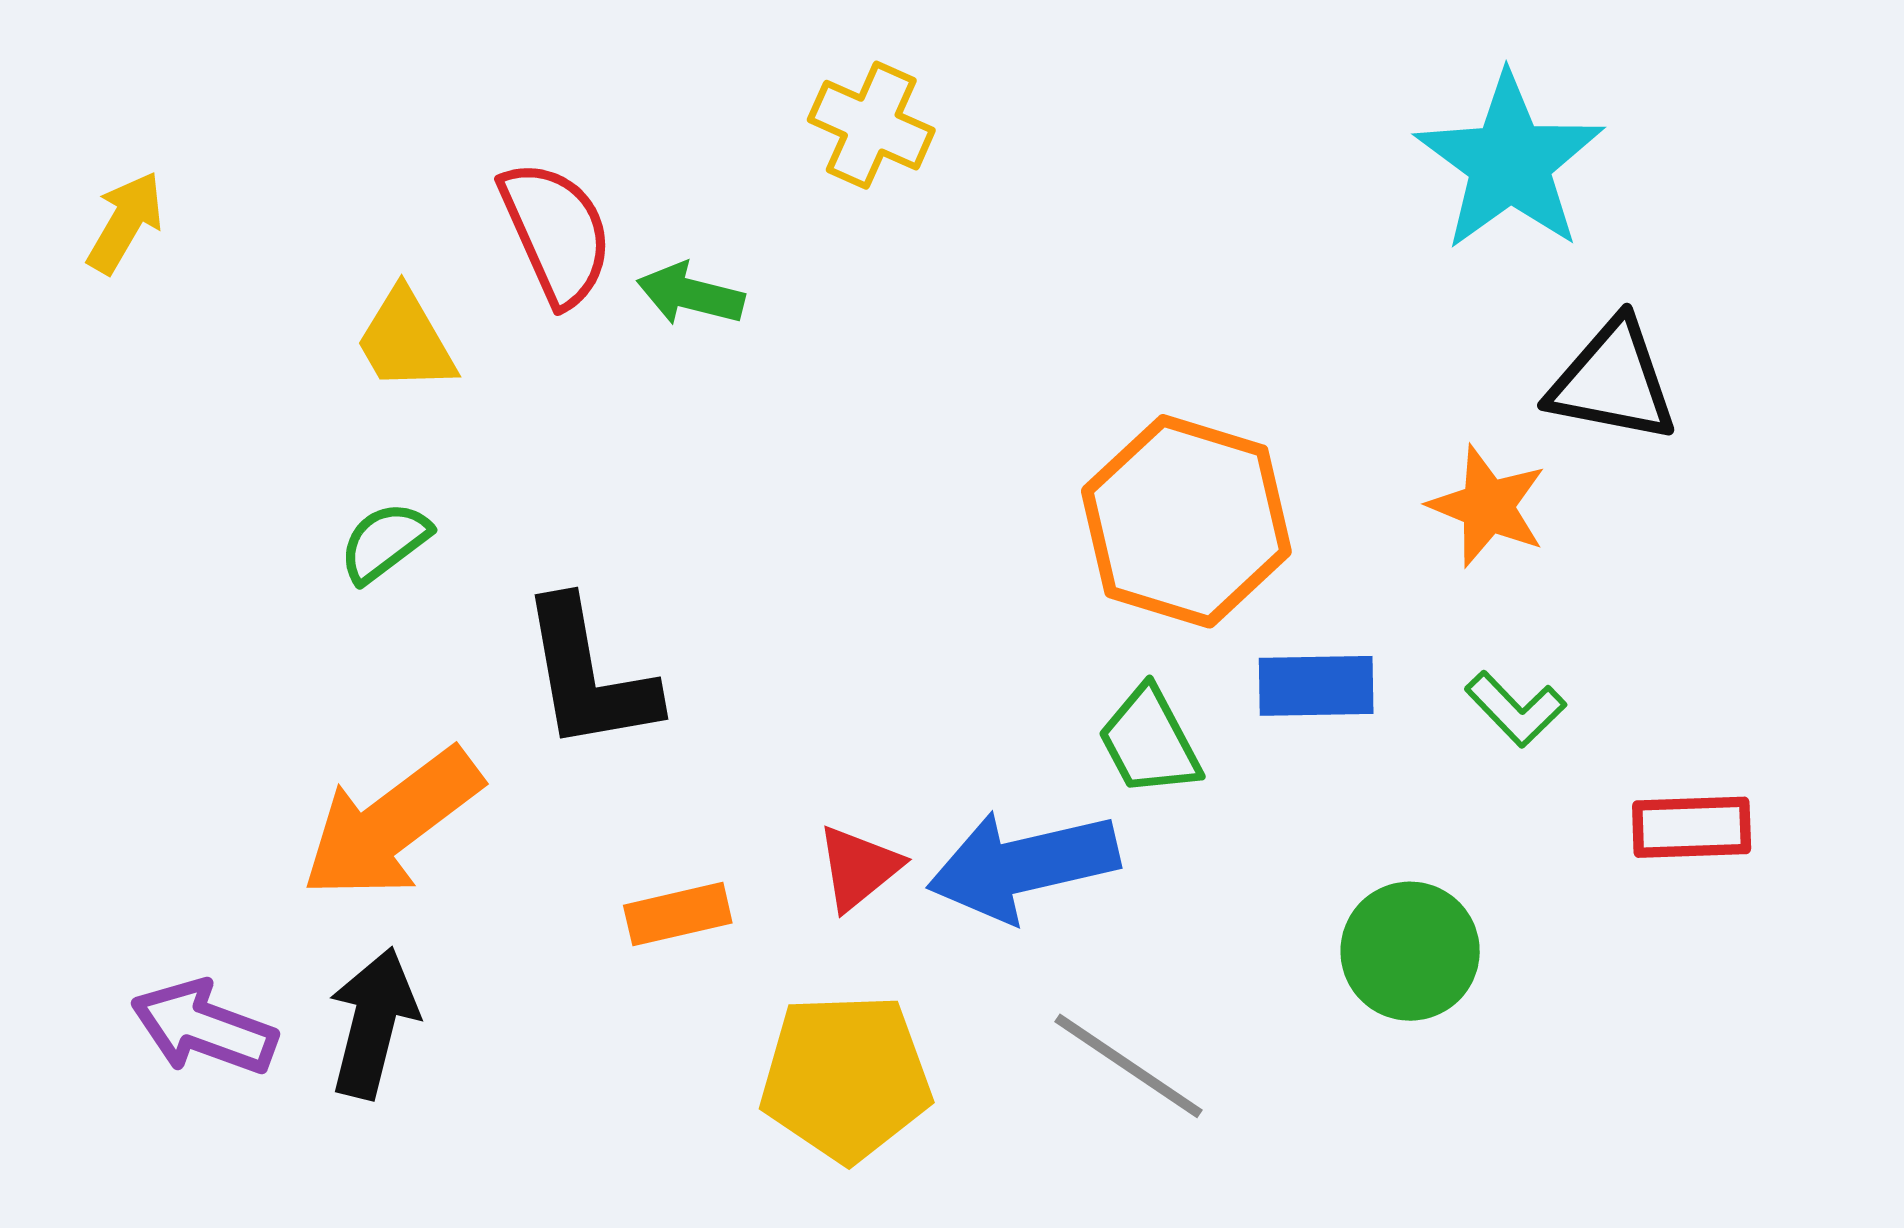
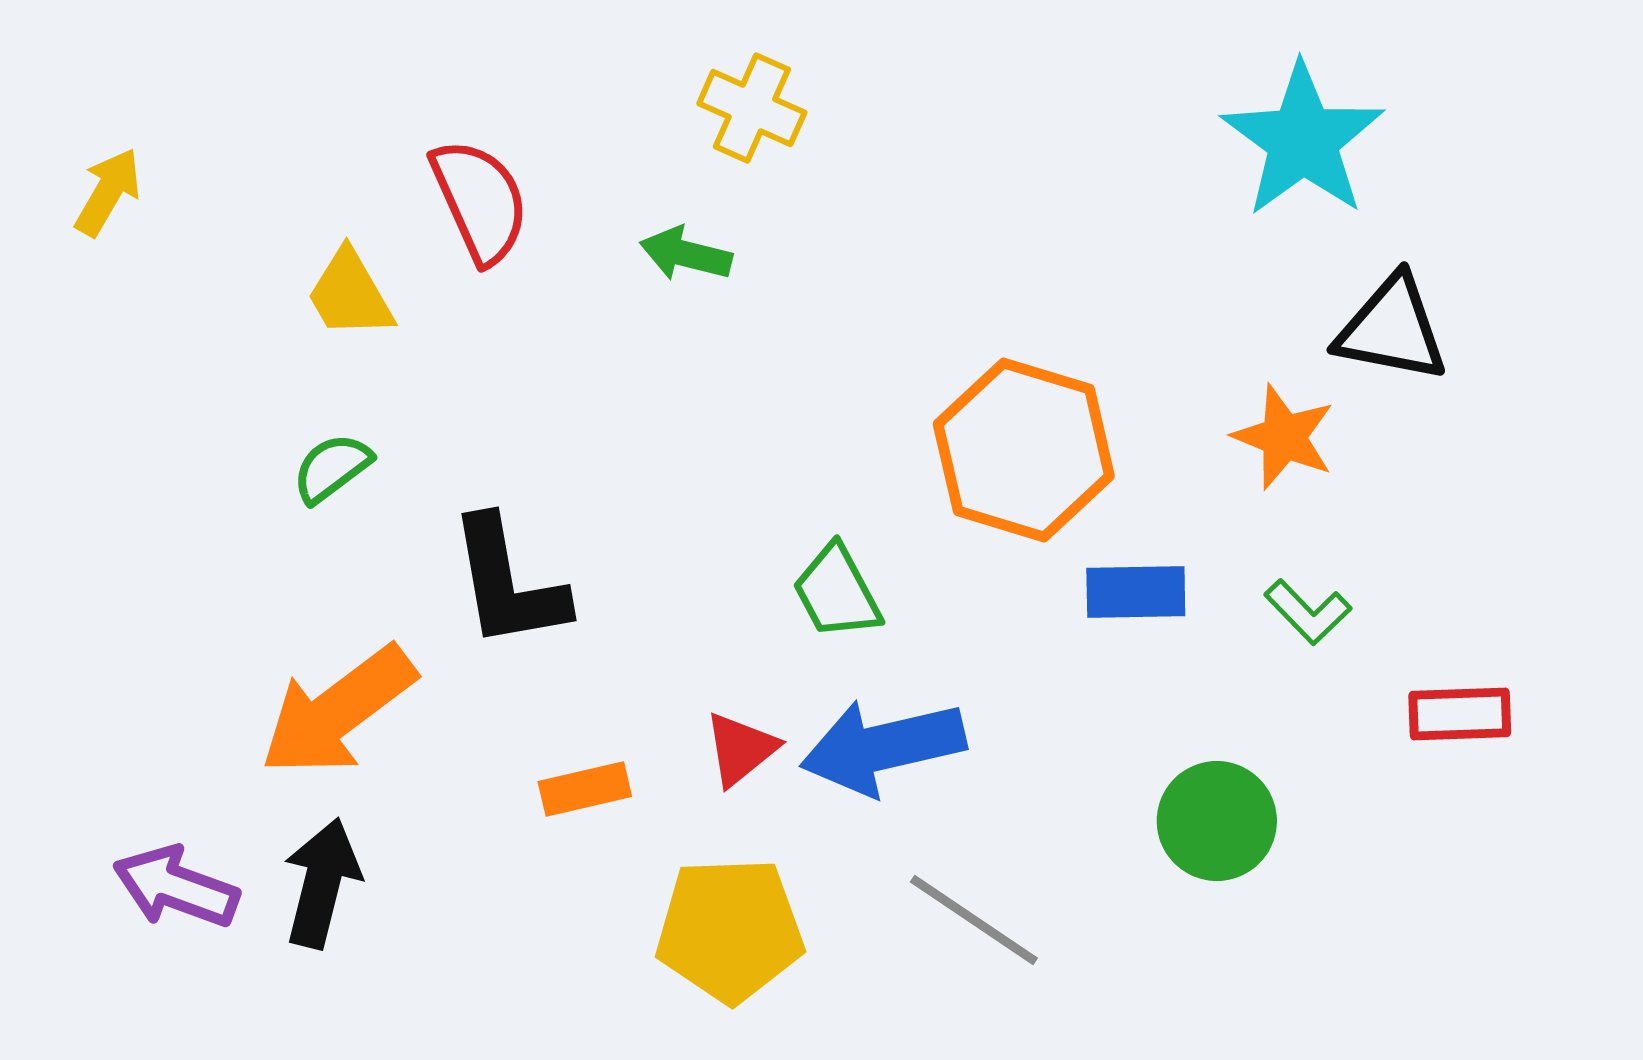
green arrow: (691, 294) -> (686, 254), moved
green trapezoid: (1149, 741) -> (837, 592), moved

